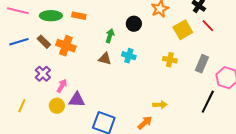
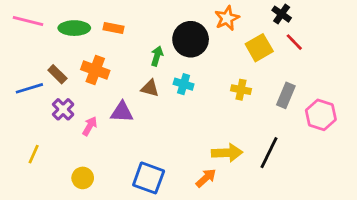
black circle: (134, 24) -> (191, 39), size x1.6
blue line: (19, 42) -> (29, 88), moved
brown rectangle: (44, 42) -> (57, 74), moved
purple triangle: (77, 100) -> (122, 112), moved
black line: (208, 102) -> (269, 153), moved
yellow arrow: (160, 105) -> (227, 153), size x1.5
yellow circle: (57, 106) -> (83, 178), moved

